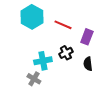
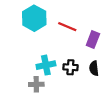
black cross: (66, 53) -> (70, 67), moved, turned 32
gray cross: (34, 79) -> (36, 84), turned -32

